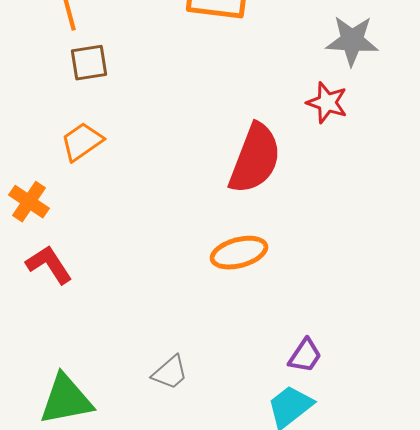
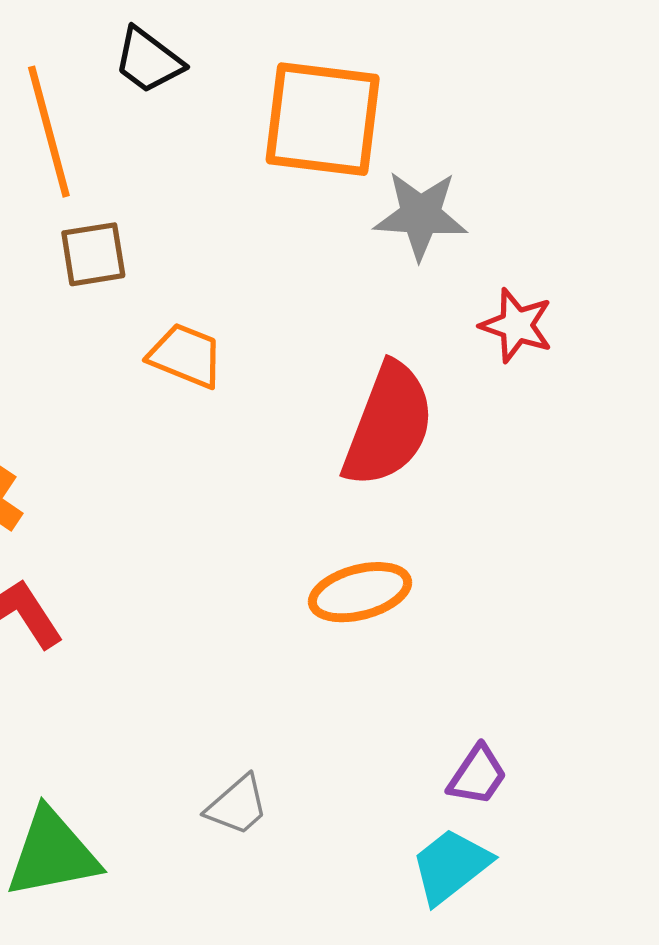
gray star: (352, 41) -> (420, 215), moved
orange trapezoid: (82, 142) -> (186, 356), moved, turned 57

